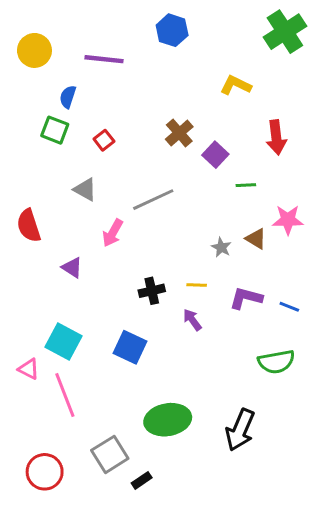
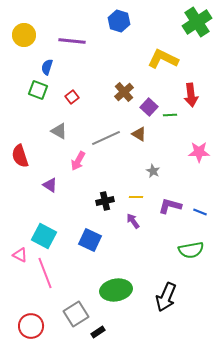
yellow L-shape: (236, 85) -> (163, 59), size x1.4
green line: (246, 185) -> (170, 115), moved
brown triangle: (256, 239) -> (139, 134), moved

